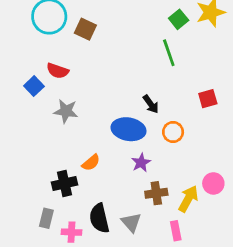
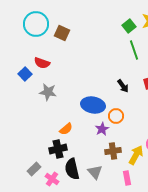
green line: (169, 53) -> (134, 50), moved
black arrow: (151, 104) -> (123, 86), moved
orange circle: (173, 132) -> (116, 116), moved
black cross: (65, 183) -> (58, 149), moved
gray rectangle: (46, 218) -> (34, 169), turned 32
pink cross: (71, 232) -> (52, 179), turned 32

